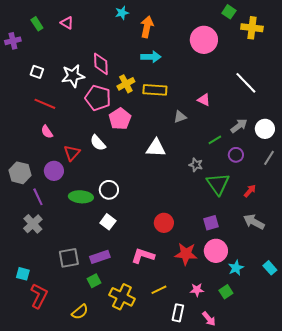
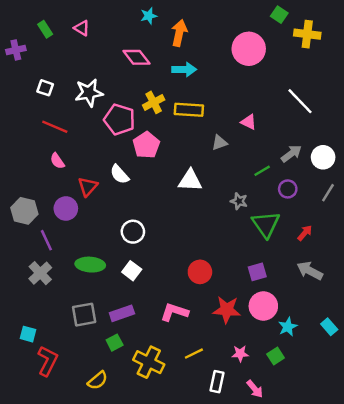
pink diamond: (101, 64) -> (137, 57), moved, turned -35
green ellipse: (81, 197) -> (90, 265), moved

